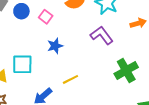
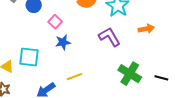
pink square: (46, 17) -> (55, 22), moved
green cross: (126, 70) -> (130, 74), turned -35

